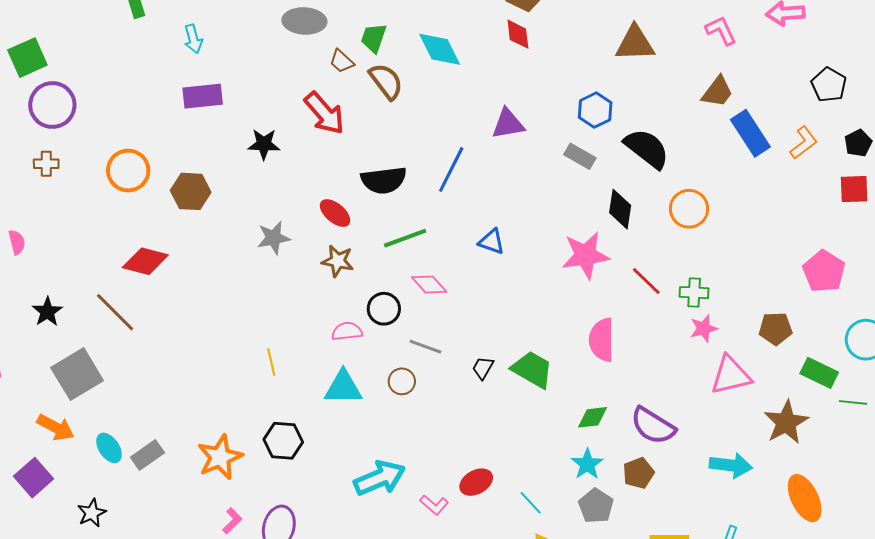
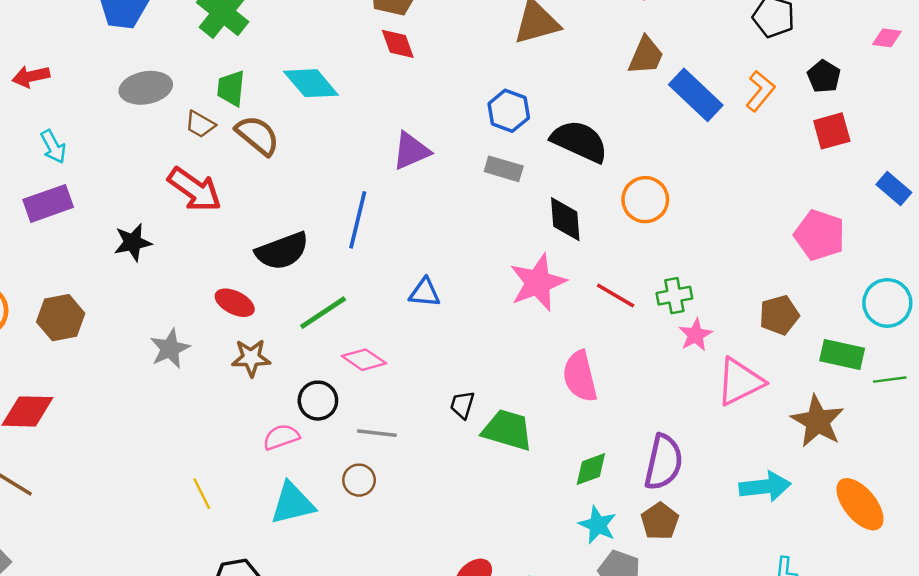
cyan arrow: (193, 39) -> (53, 147), moved
black trapezoid: (483, 368) -> (462, 405), moved
purple semicircle: (653, 426) -> (664, 462), turned -96

